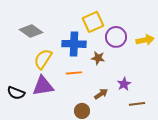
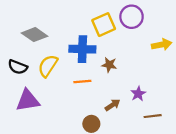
purple circle: (116, 37) -> (132, 17), moved
purple triangle: (43, 86) -> (28, 100), moved
black semicircle: (16, 93) -> (18, 67), moved

